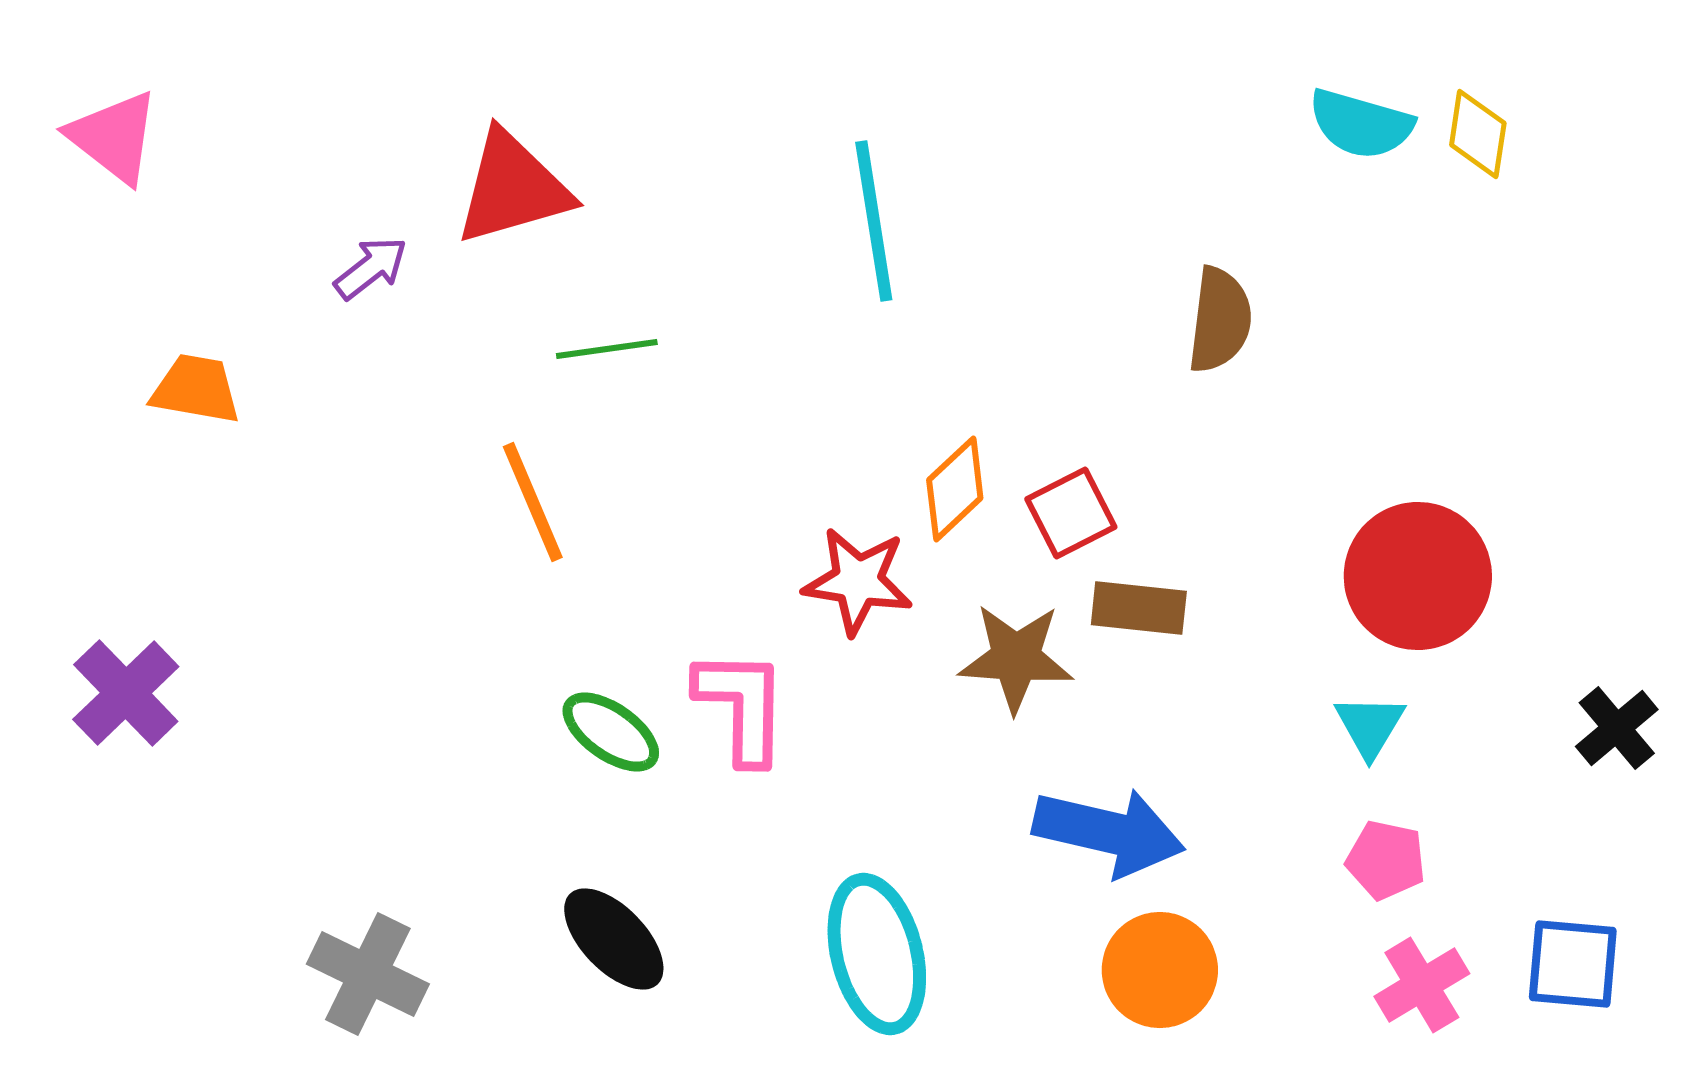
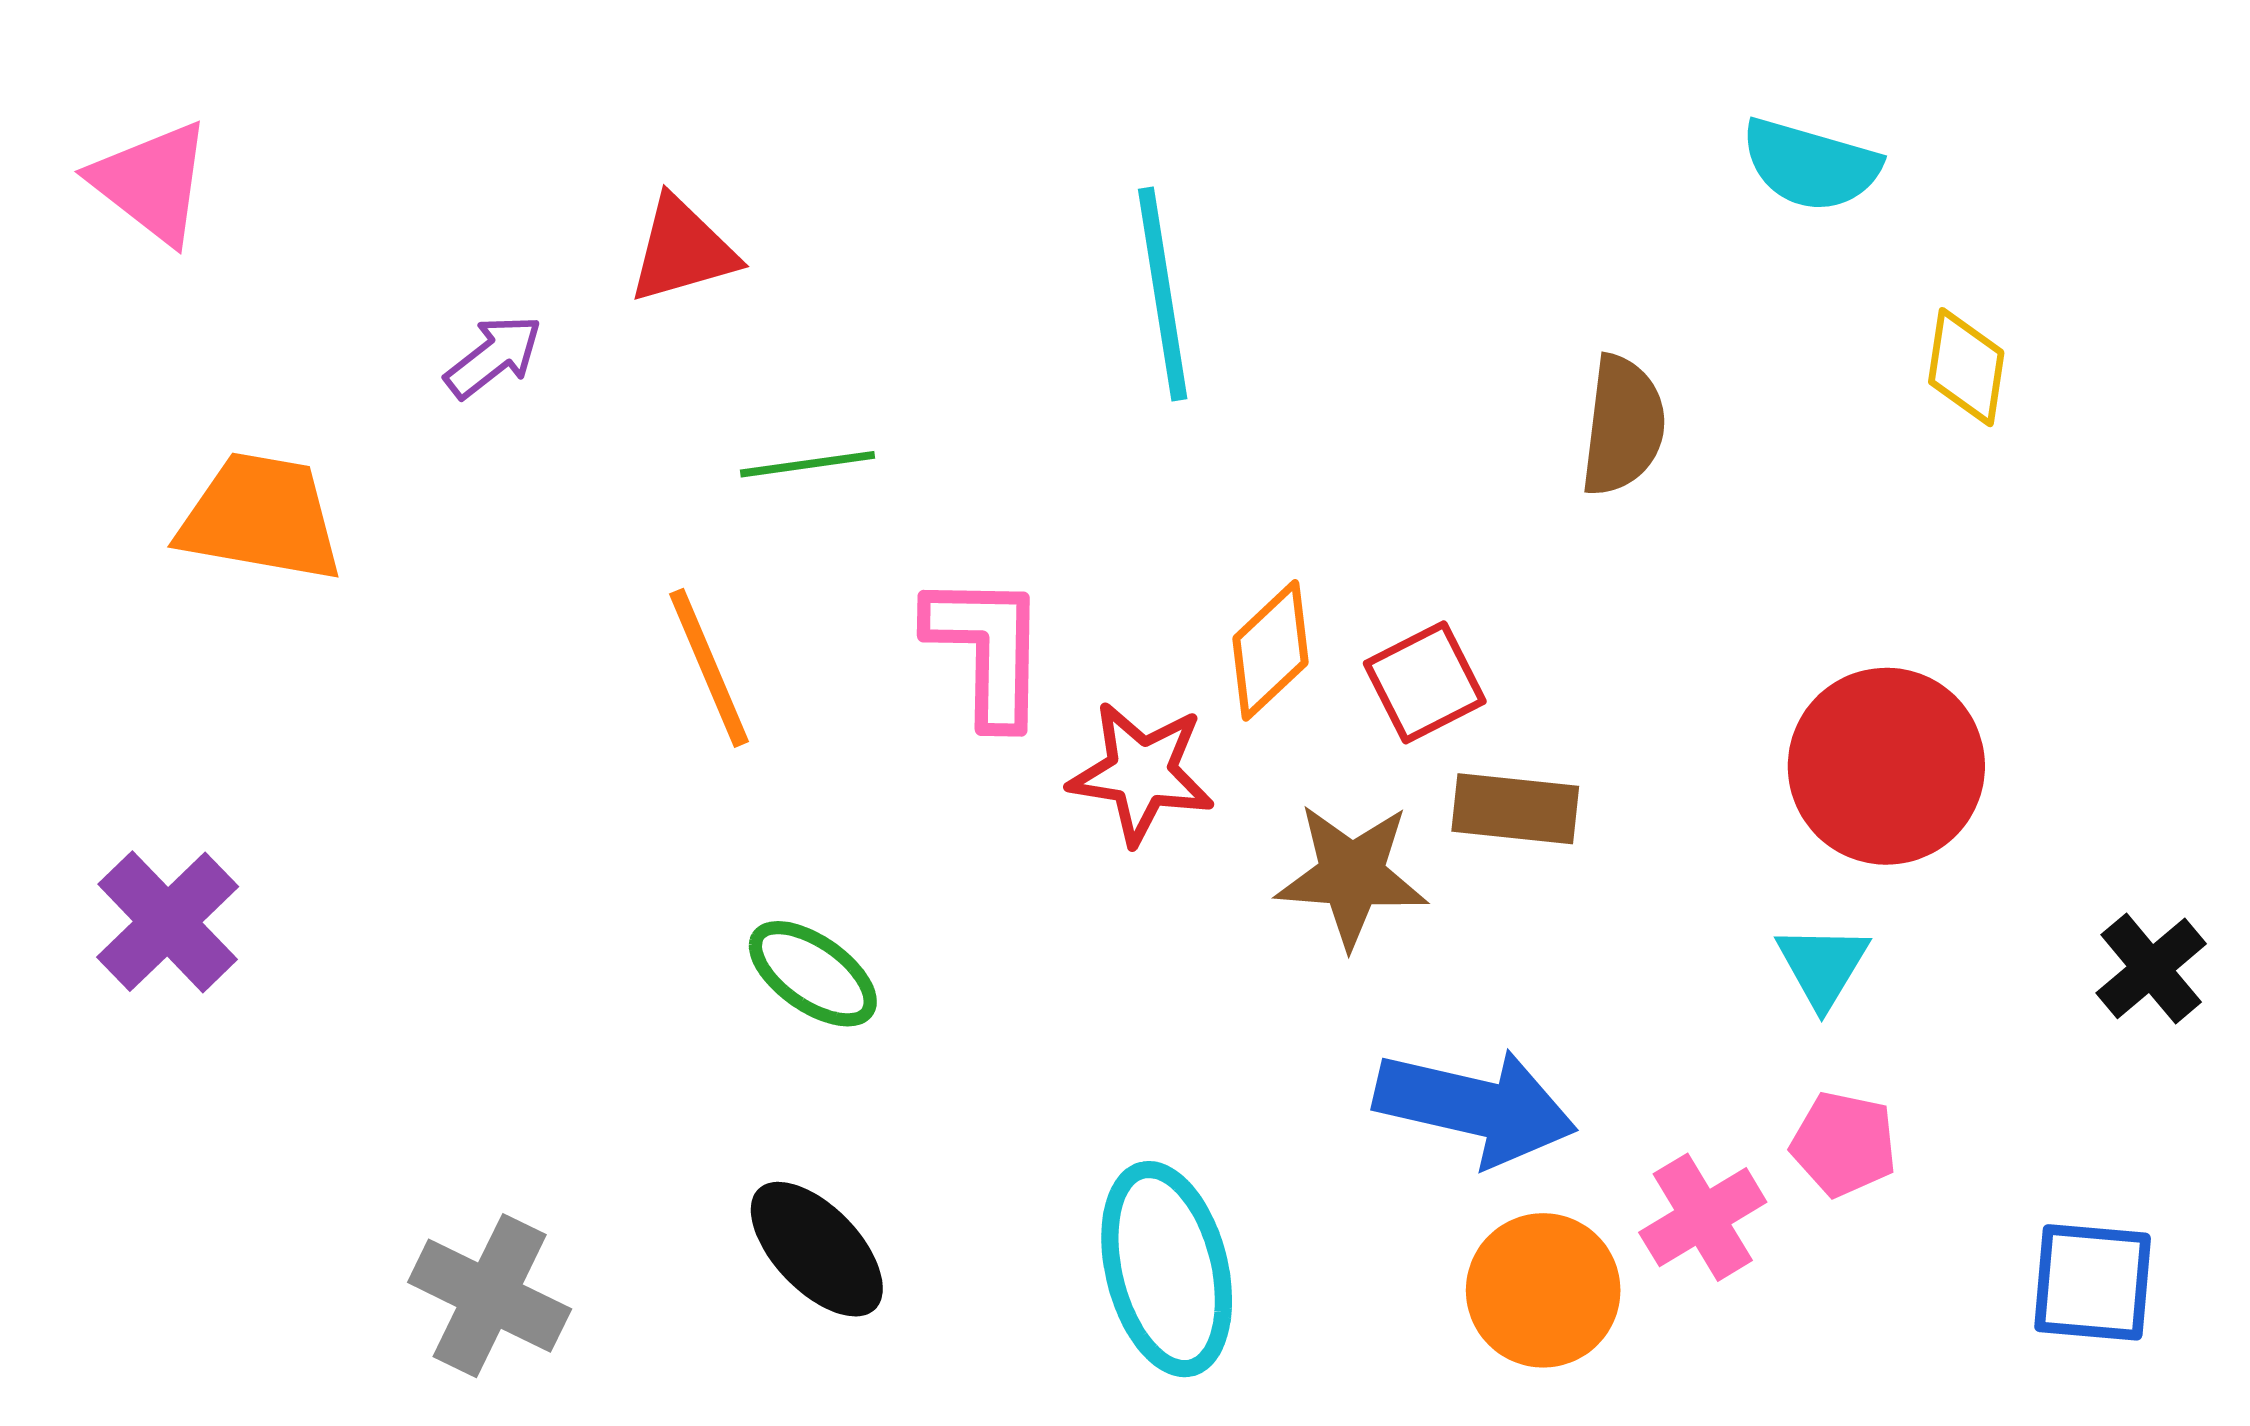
yellow diamond: (1478, 134) -> (1966, 367), moved
red triangle: (513, 188) -> (682, 250), size x0.7
orange trapezoid: (196, 389) -> (261, 517), size x1.4
pink L-shape: (742, 706) -> (987, 649), moved
pink cross: (1422, 985) -> (1703, 1217), moved

